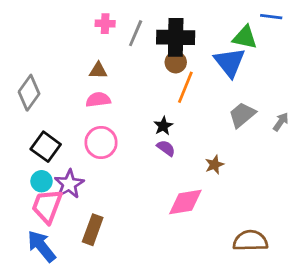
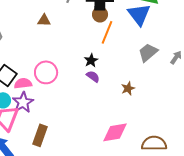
pink semicircle: (98, 100) -> (23, 83), moved
pink diamond: (185, 202) -> (115, 132), moved

